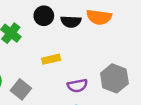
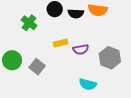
purple semicircle: (77, 86) -> (81, 49), moved

